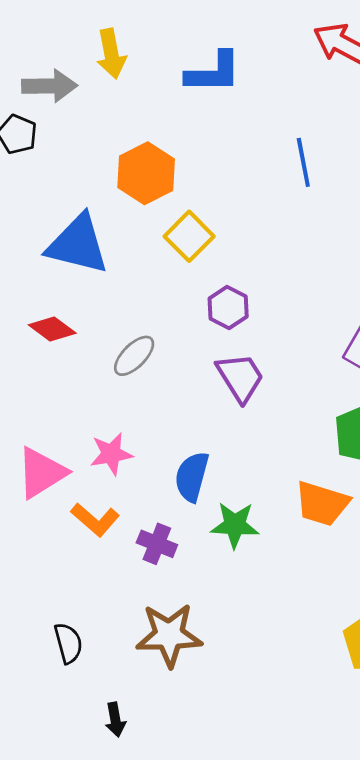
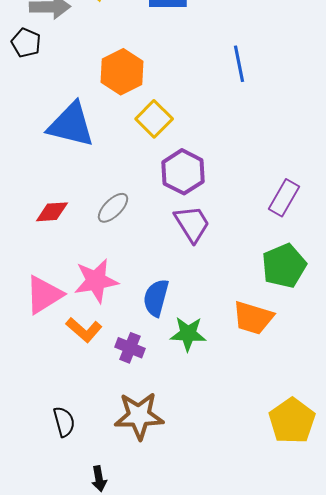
purple hexagon: (228, 307) -> (183, 172), size x1.4
red diamond: (52, 329) -> (52, 212), moved, turned -40
pink star: (111, 454) -> (96, 281), size x1.4

